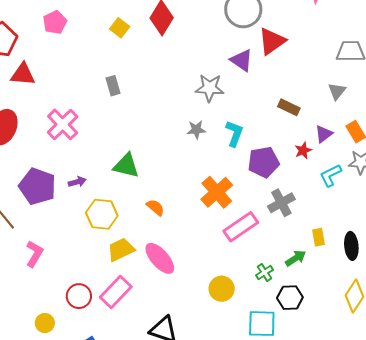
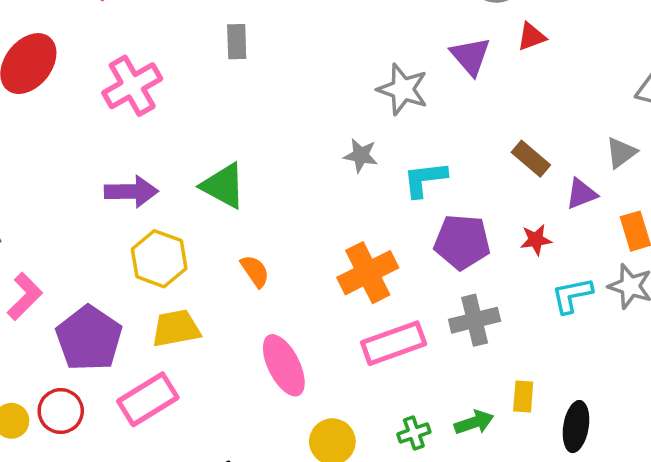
red triangle: (272, 41) -> (531, 37), size x0.6
cyan L-shape: (234, 134) -> (425, 179), turned -132
purple triangle: (324, 134) -> (581, 194), moved
purple arrow: (77, 182) -> (131, 192), size x1.6
purple pentagon: (37, 186) -> (89, 338), moved
pink ellipse: (160, 258) -> (284, 365), moved
red circle: (79, 296) -> (61, 411), moved

